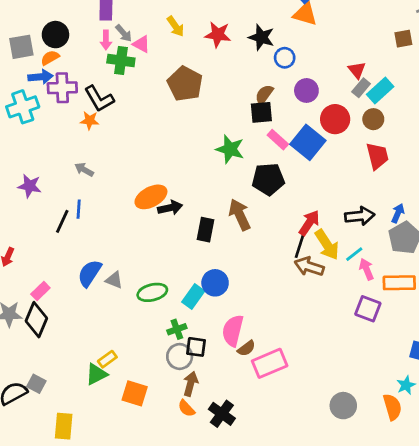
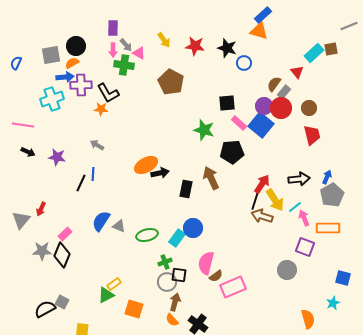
gray rectangle: (361, 88) -> (284, 92), moved
purple circle: (306, 90) -> (264, 106), moved
cyan rectangle: (380, 90) -> (314, 53), moved
brown semicircle: (264, 95) -> (274, 84), moved
gray circle: (343, 406) -> (287, 270), moved
orange semicircle: (392, 407) -> (308, 319), moved

